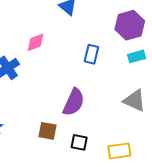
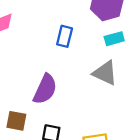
gray triangle: (134, 101) -> (105, 73), moved

